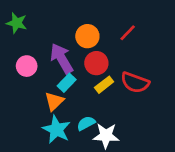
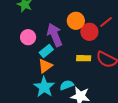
red circle: (96, 63) -> (89, 32), moved
cyan rectangle: (67, 83) -> (46, 51), moved
yellow rectangle: (104, 85) -> (84, 58), turned 32

